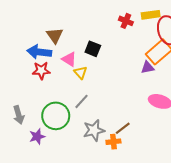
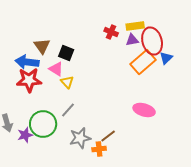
black square: (93, 49) -> (66, 53), moved
purple triangle: (148, 67) -> (132, 40), moved
red star: (41, 70) -> (29, 80), size x1.4
purple star: (37, 137) -> (25, 135), moved

